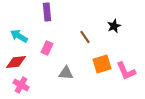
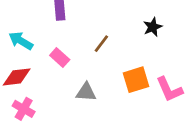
brown line: (85, 37) -> (101, 44), moved, turned 72
pink rectangle: (47, 48) -> (60, 58), turned -72

